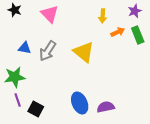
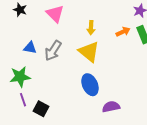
yellow arrow: (103, 16) -> (91, 28), moved
blue ellipse: (80, 103) -> (90, 85), moved

